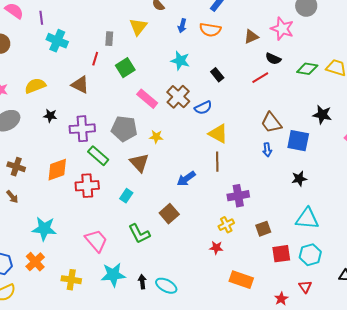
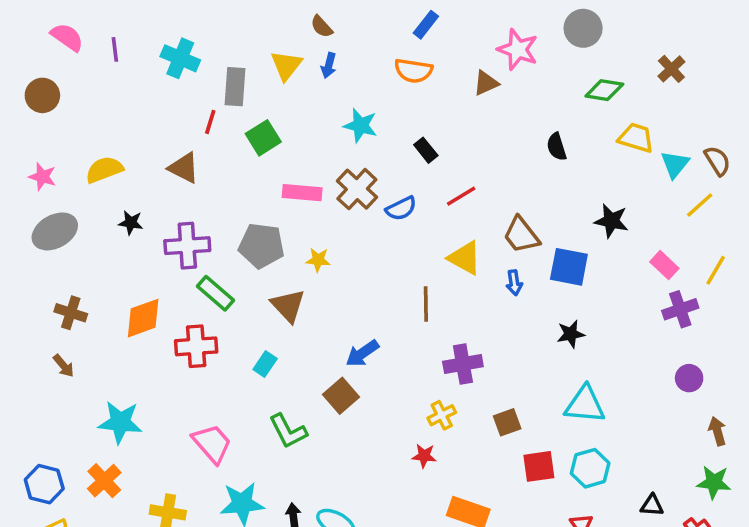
blue arrow: (182, 26) -> (329, 65), moved
pink star: (282, 29) -> (518, 49), moved
gray rectangle: (109, 39) -> (235, 87), size x1.5
cyan cross: (57, 41) -> (180, 58), moved
black semicircle: (273, 59) -> (557, 147), moved, turned 49
green diamond: (307, 69) -> (604, 90), moved
red line: (260, 78) -> (461, 196), moved
pink rectangle: (147, 99) -> (302, 193), turned -35
yellow triangle: (218, 134) -> (465, 258), moved
blue arrow: (186, 179) -> (362, 353), moved

